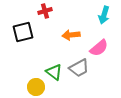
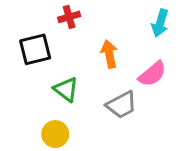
orange arrow: (71, 35) -> (109, 54), turned 84
green triangle: (54, 72) -> (66, 89), moved

